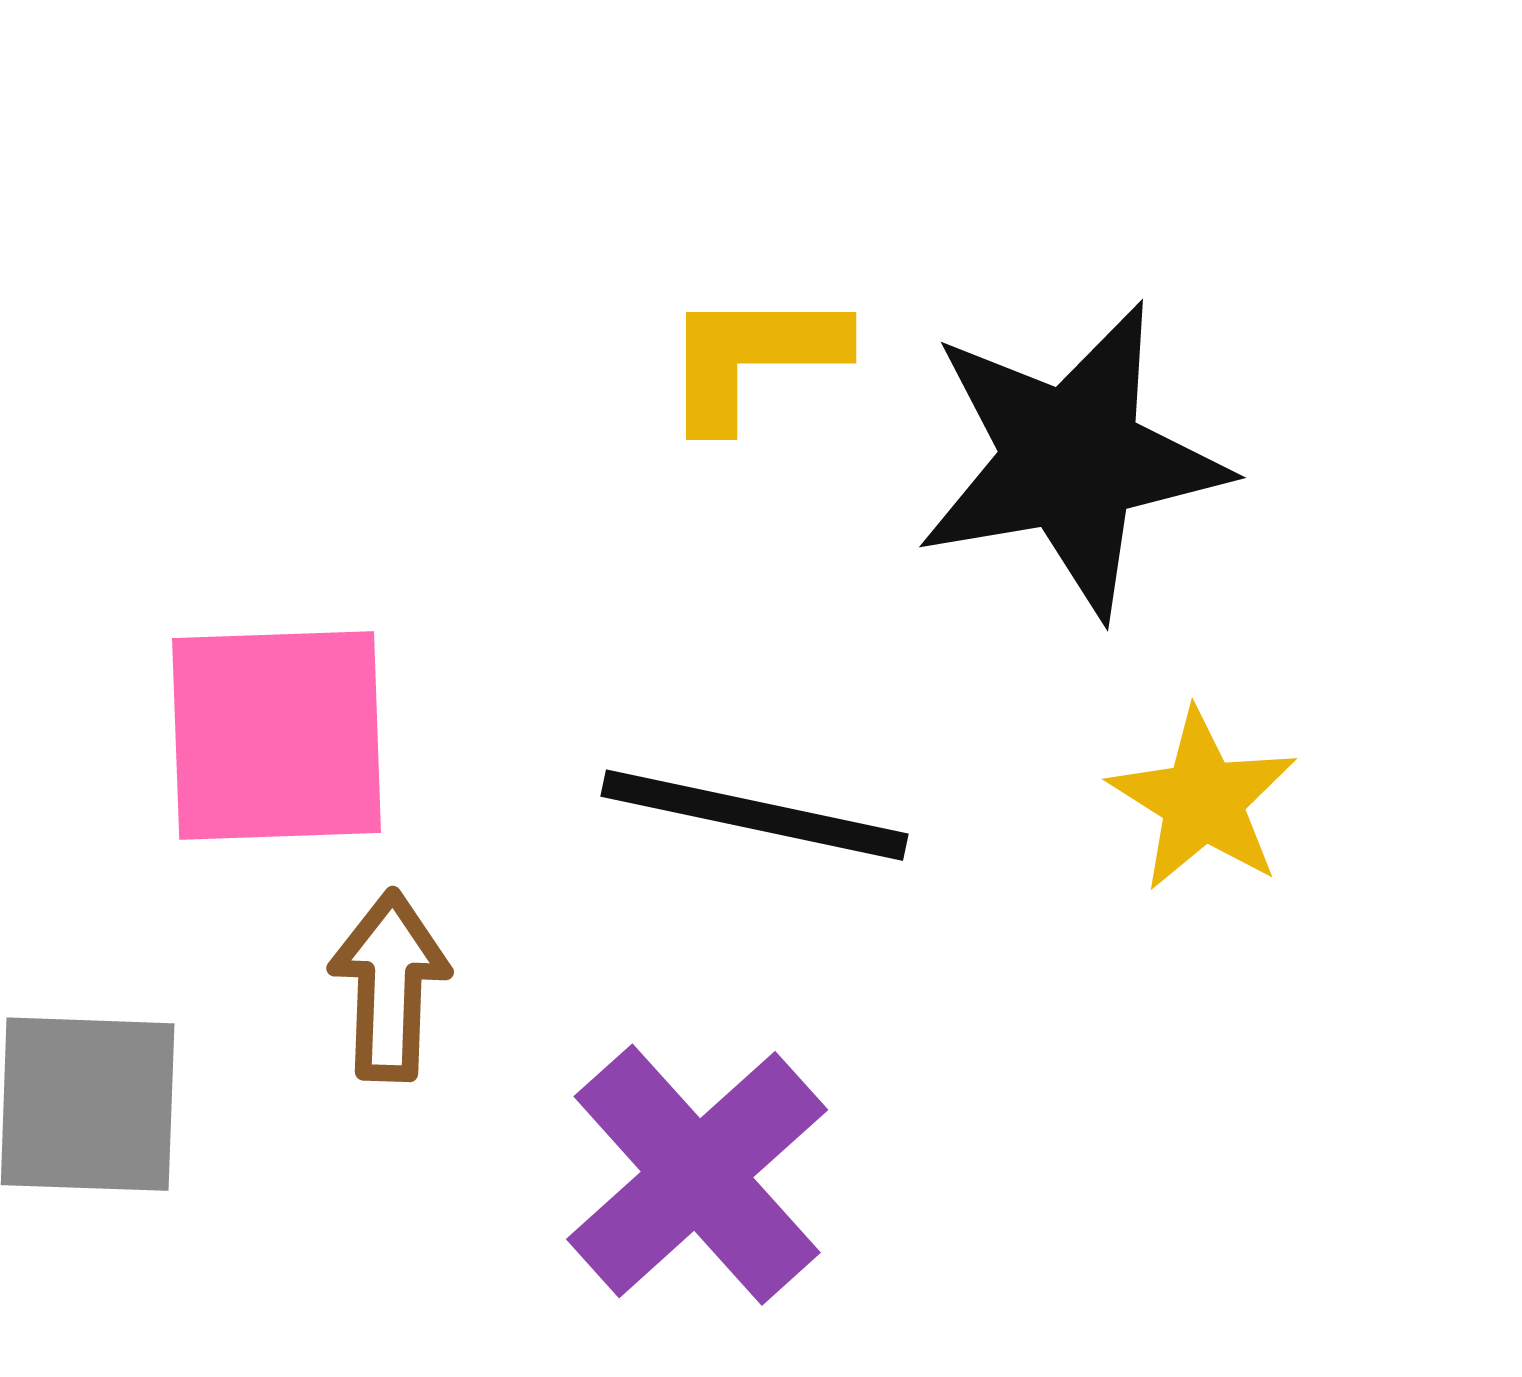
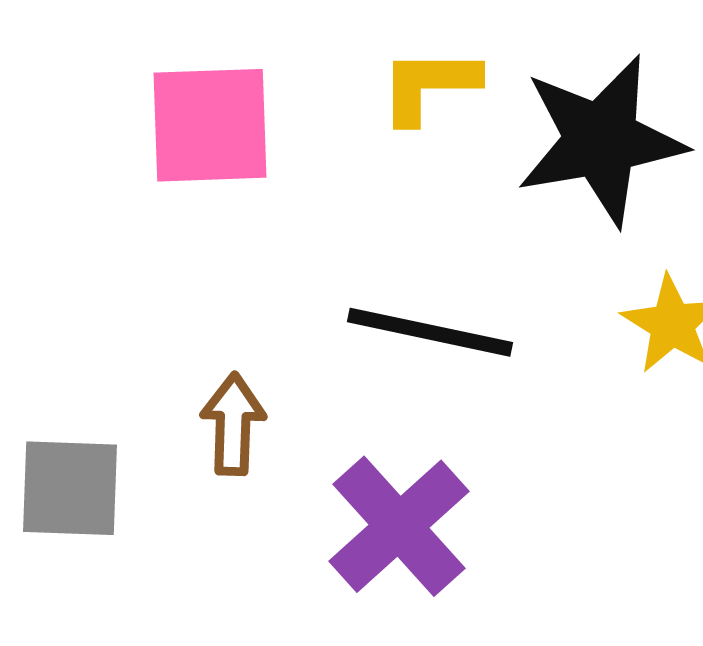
pink square: (277, 735) -> (210, 125), moved

